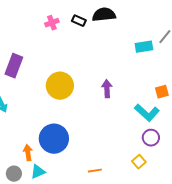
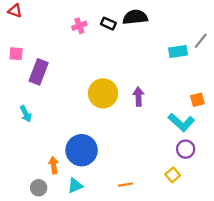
yellow circle: (60, 86) -> (103, 93), moved
cyan triangle: (38, 172) -> (75, 186), moved

